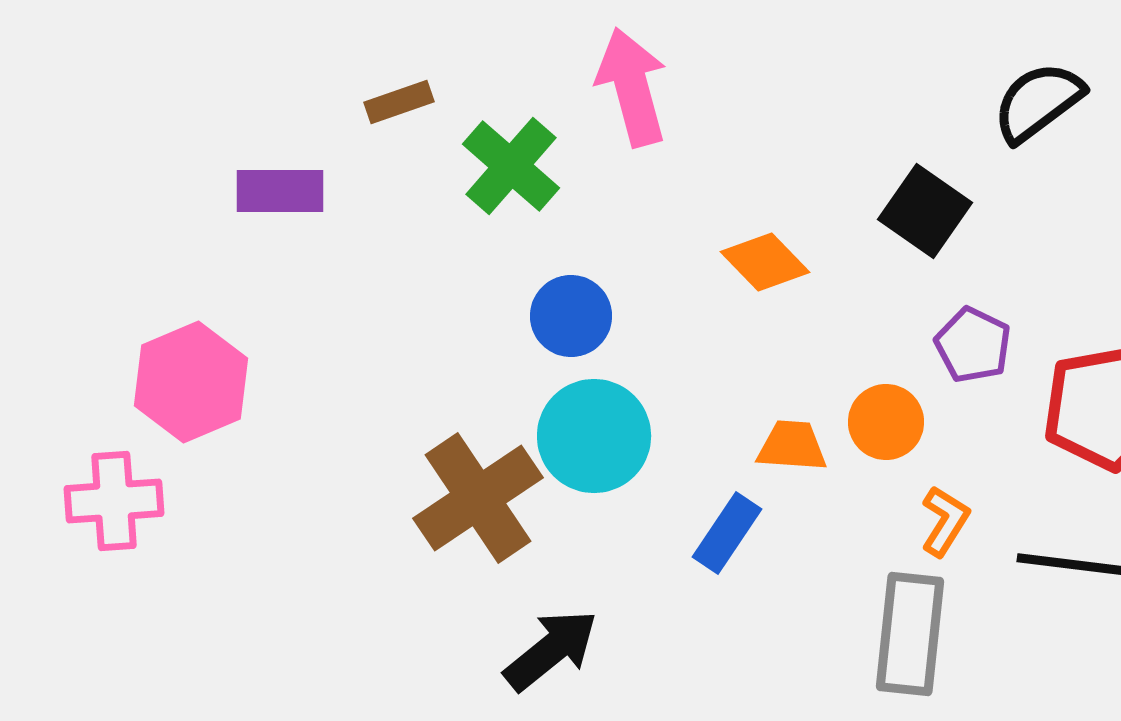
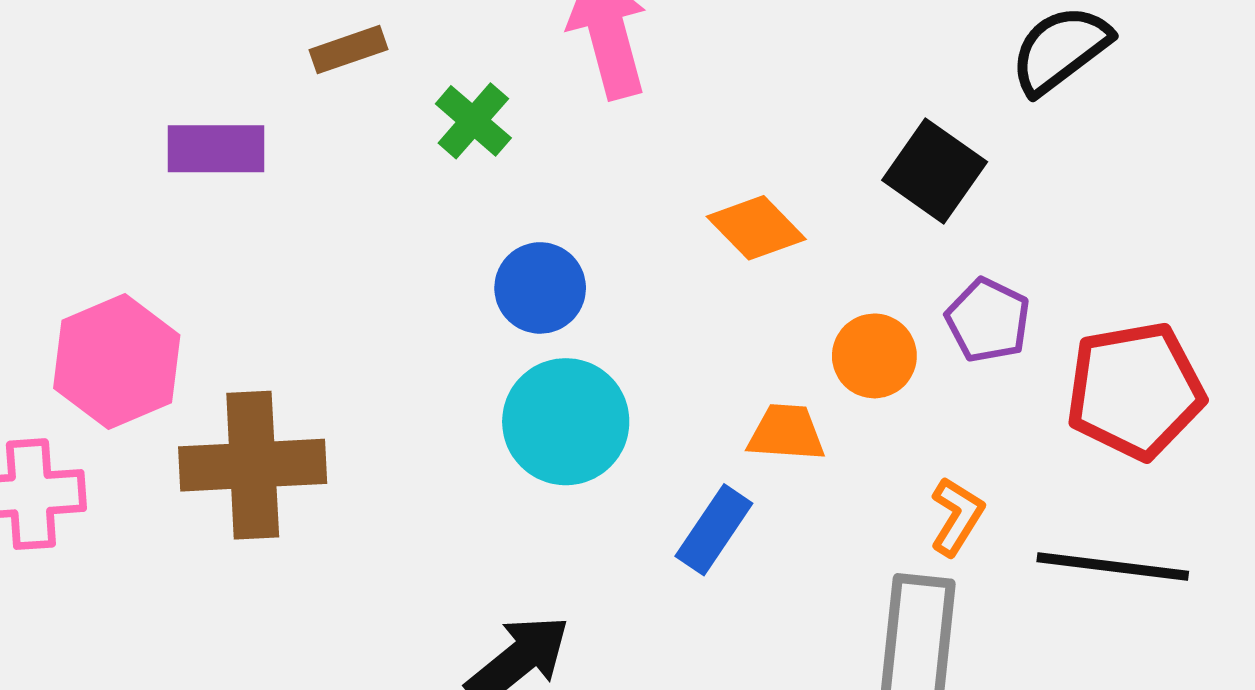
green cross: (511, 166) -> (473, 121), size x0.7
orange circle: (886, 422) -> (874, 356), moved
brown cross: (478, 498) -> (253, 465), moved, turned 31

